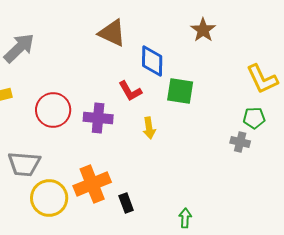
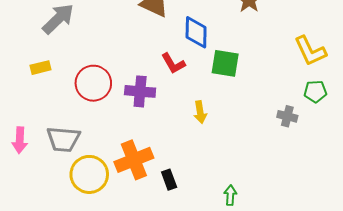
green pentagon: (254, 118) -> (315, 91), moved
yellow arrow: (149, 128) -> (200, 112), moved

